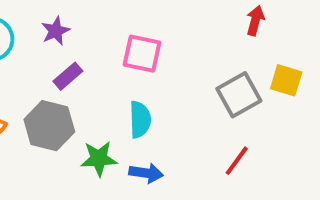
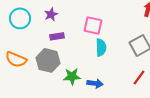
purple rectangle: (68, 76) -> (57, 36), turned 32
cyan semicircle: (140, 119) -> (101, 47), moved

